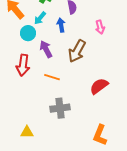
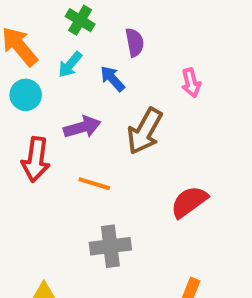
blue arrow: (61, 25) -> (112, 79), turned -32
cyan circle: (28, 33) -> (26, 95), moved
purple arrow: (46, 49) -> (82, 127), turned 102

